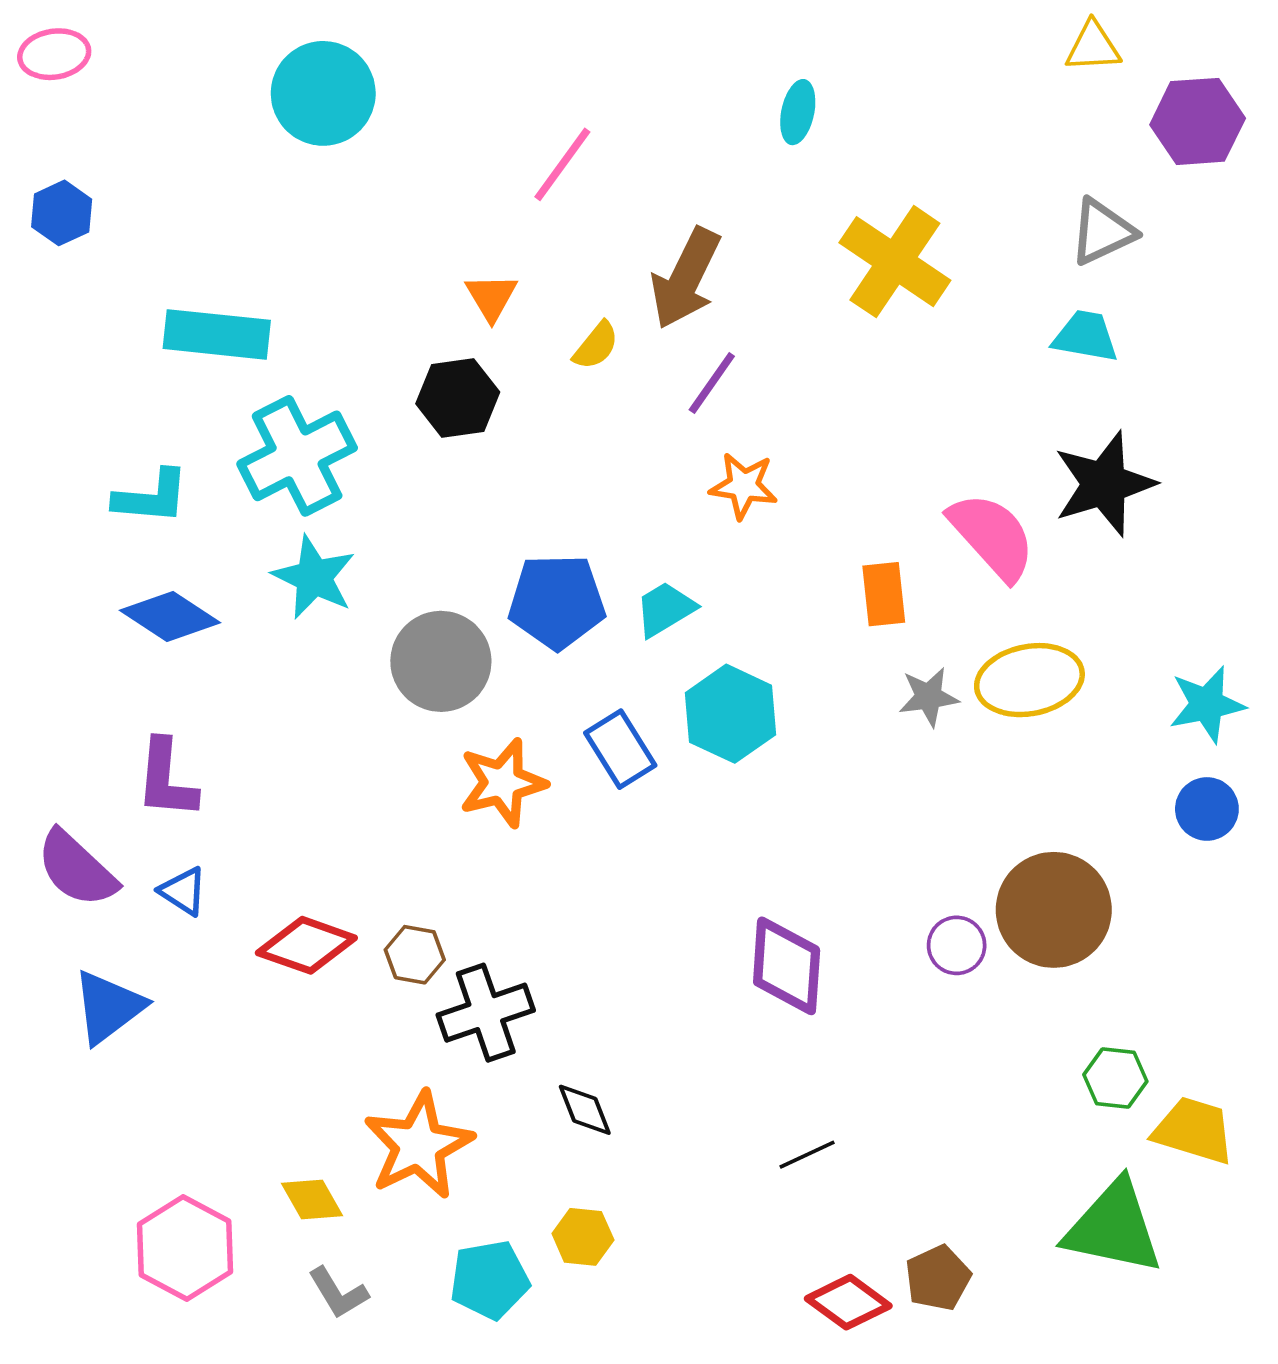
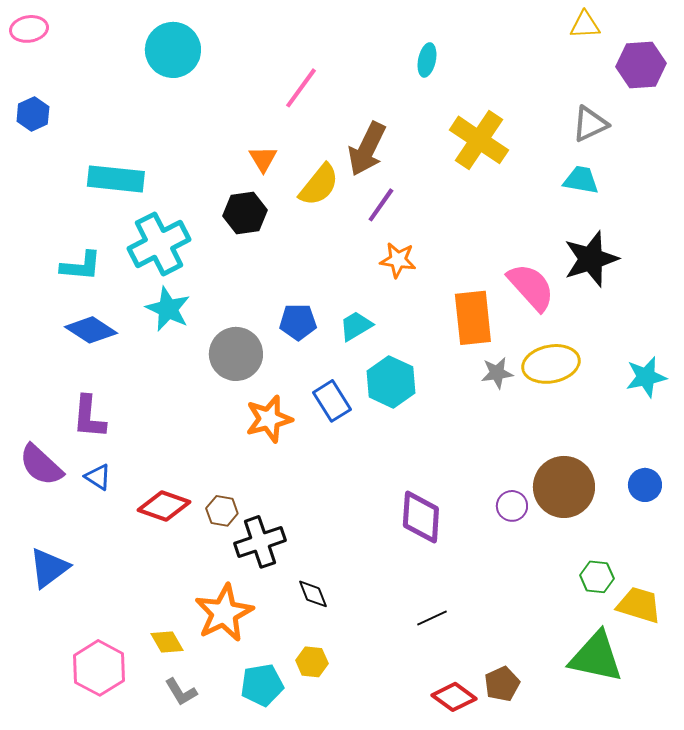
yellow semicircle: (596, 346) -> (319, 185), size x1.6
orange rectangle: (884, 594) -> (473, 318), size x1.6
blue pentagon: (557, 602) -> (298, 322), size x0.7
blue circle: (1207, 809) -> (645, 485), moved
blue triangle: (108, 1007) -> (49, 568), moved

